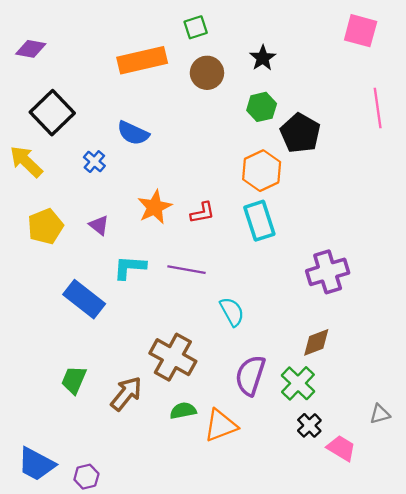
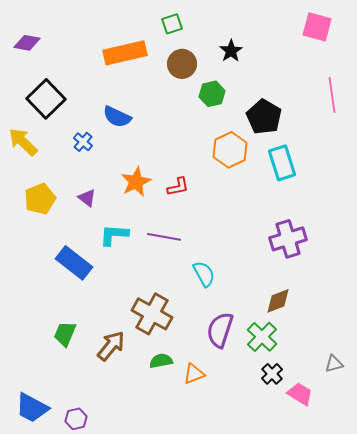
green hexagon: (262, 107) -> (212, 94), moved
cyan rectangle: (259, 221) -> (282, 163), moved
orange triangle: (221, 425) -> (194, 374), size x0.7

